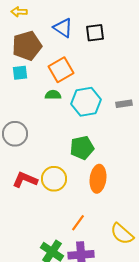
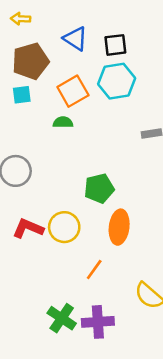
cyan hexagon: (86, 102) -> (117, 81), moved
orange line: (78, 223) -> (94, 270), moved

